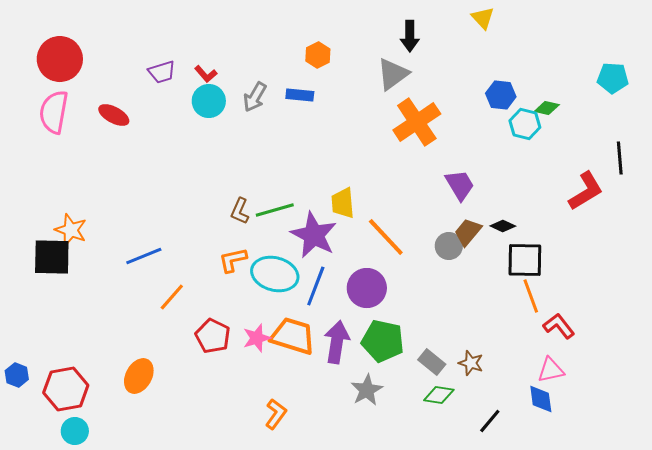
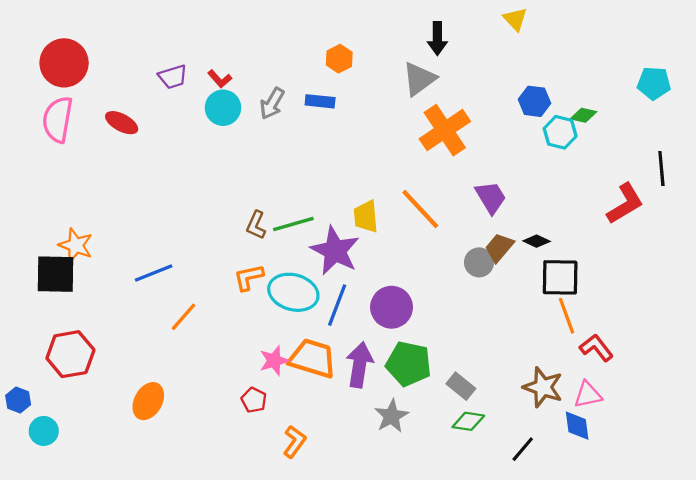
orange line: (386, 237) -> (420, 209), moved
red pentagon: (213, 336) -> (254, 400), moved, size x0.7
brown star: (471, 363) -> (543, 387), moved, size x1.5
red hexagon: (66, 389) -> (70, 354), moved
cyan circle: (75, 431) -> (44, 431), moved

